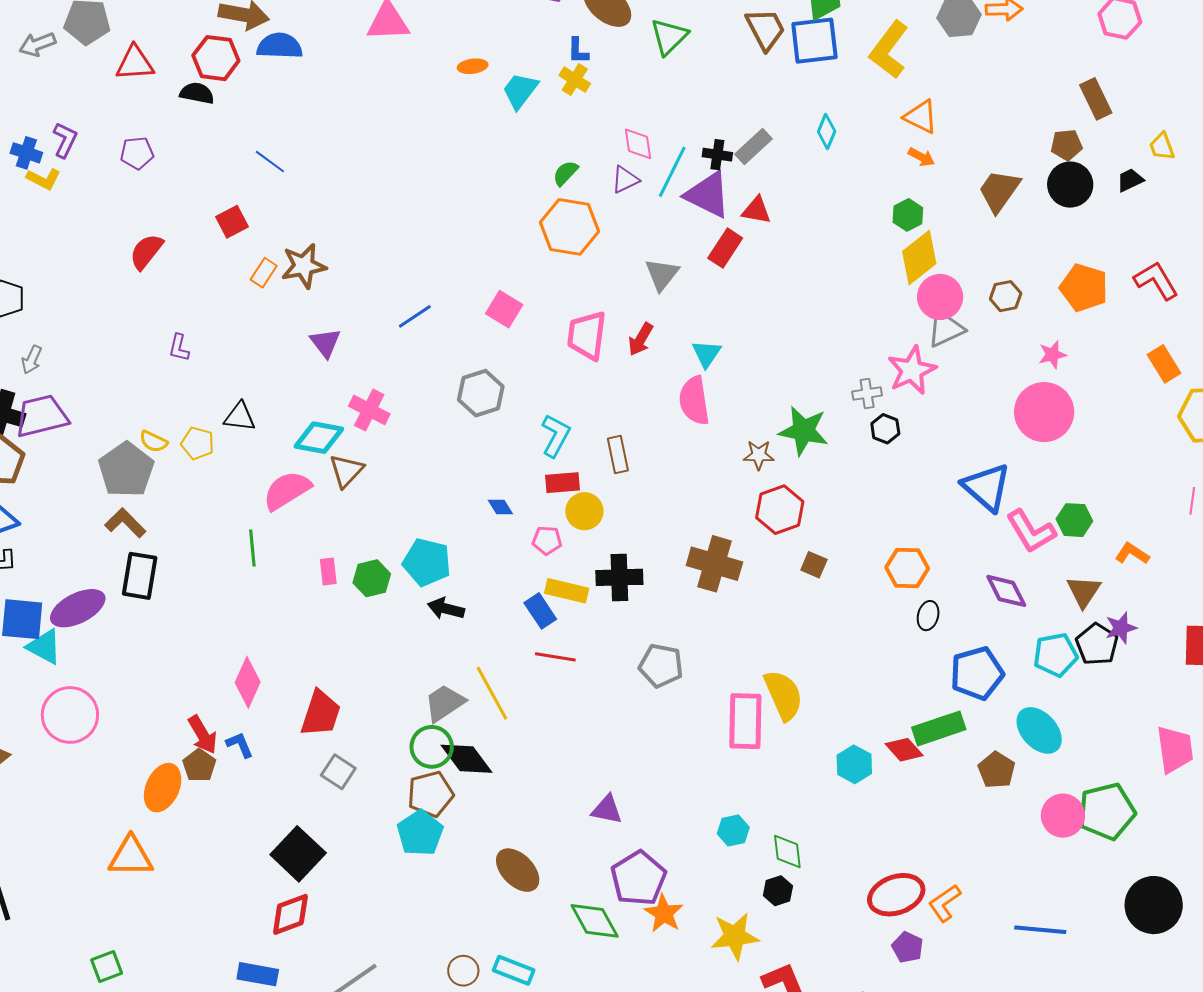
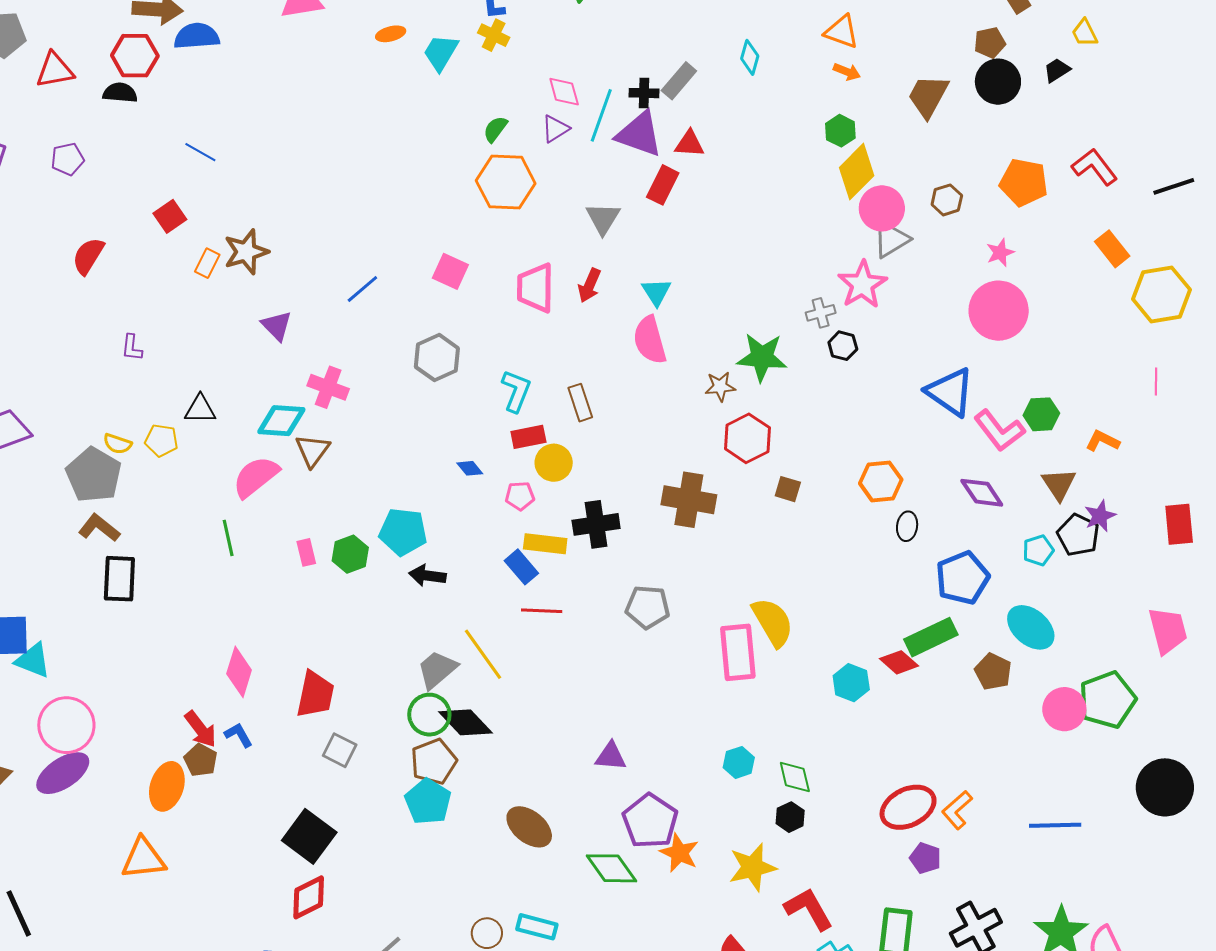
purple ellipse: (78, 608) -> (63, 773), moved
cyan pentagon: (1056, 655) -> (1038, 550), size x0.7

